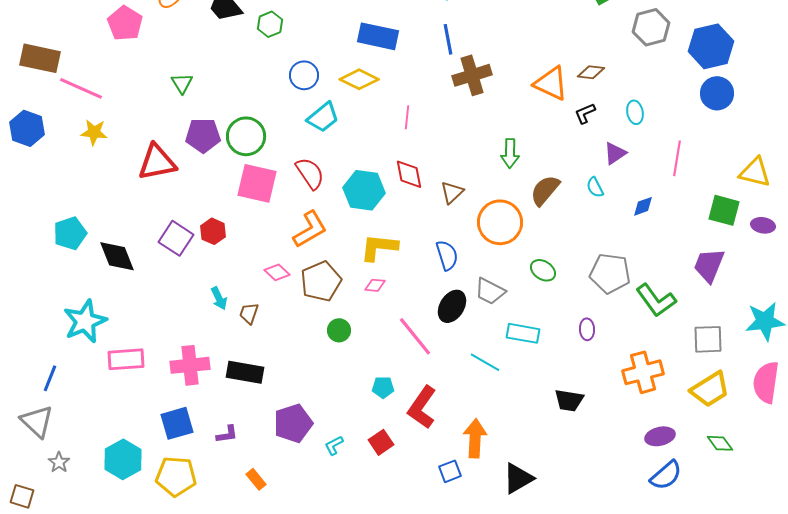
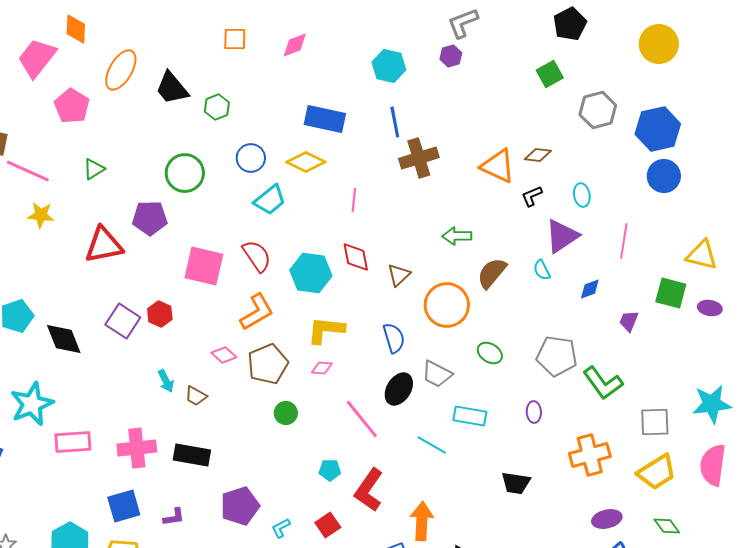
green triangle: (182, 83) -> (94, 169), moved, turned 30
green circle: (246, 136) -> (185, 173), moved
green arrow: (510, 153) -> (457, 236), turned 88
purple triangle: (615, 153) -> (562, 236), size x1.5
purple trapezoid: (709, 265) -> (629, 321), moved, size x0.6
brown trapezoid: (249, 313) -> (196, 396), turned -80

